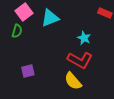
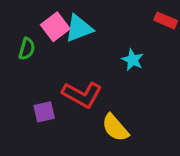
pink square: (24, 12) -> (55, 27), moved
red L-shape: (80, 60) -> (82, 95), moved

